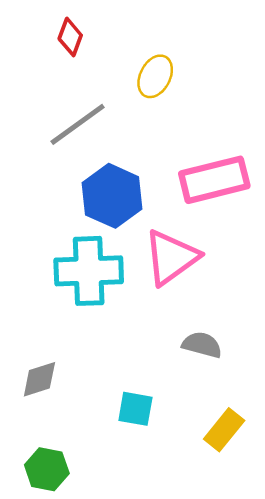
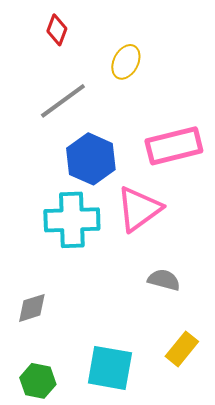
cyan square: (135, 409) -> (110, 368), moved, size x1.6

